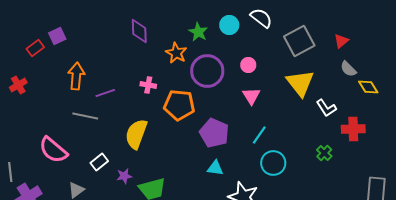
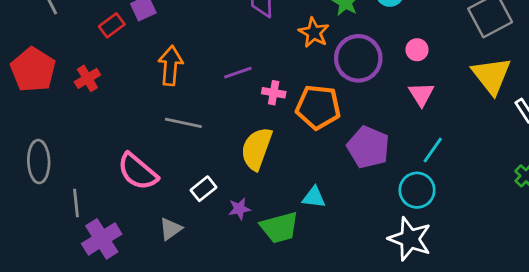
pink cross: (148, 85) -> (274, 93), moved
purple line: (105, 93) -> (238, 73), moved
cyan circle: (273, 163) -> (417, 190), moved
cyan triangle: (215, 168) -> (314, 197), moved

